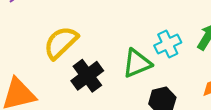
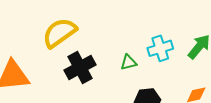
green triangle: (137, 63) -> (129, 62), size x0.6

